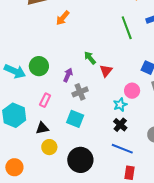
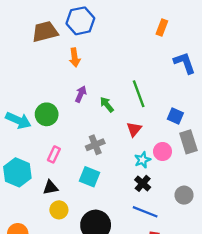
orange arrow: (63, 18) -> (75, 57), turned -49
green line: (127, 28) -> (139, 94), moved
red triangle: (106, 71) -> (134, 129), moved
purple arrow: (68, 75) -> (81, 94), moved
pink circle: (132, 91) -> (163, 151), moved

